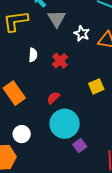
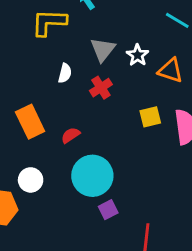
gray triangle: (57, 19) -> (103, 50), moved
yellow square: (96, 86) -> (150, 117), moved
red semicircle: (53, 98) -> (70, 135), moved

